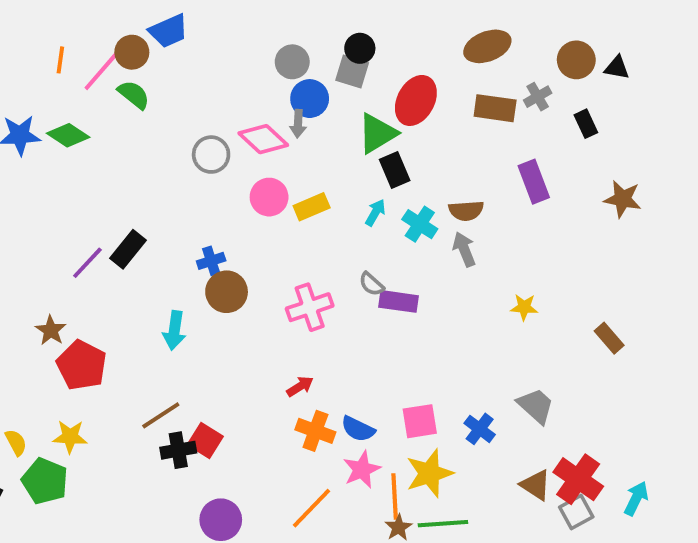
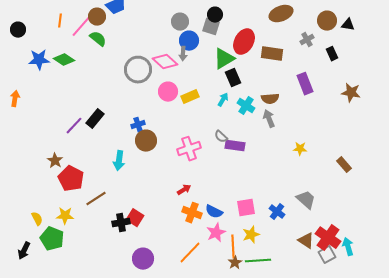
brown rectangle: (495, 108) -> (272, 54), moved
gray circle: (211, 155) -> (138, 70), size x1.4
brown line: (161, 415) -> (96, 199), moved
yellow star: (429, 473) -> (251, 235), size x0.7
cyan arrow: (636, 498) -> (348, 247), moved, turned -42

